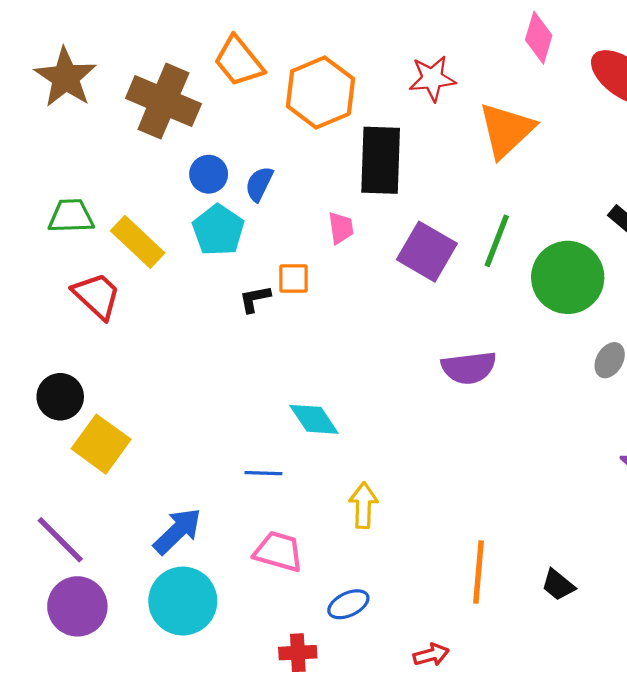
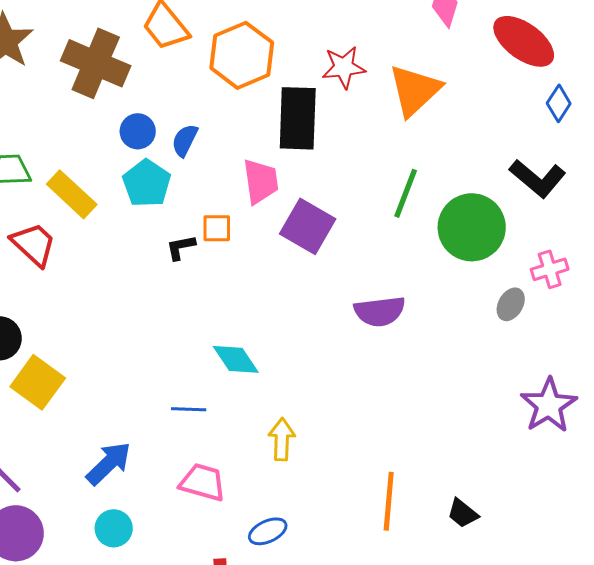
red star: (432, 78) -> (344, 67), moved
pink trapezoid: (341, 228) -> (261, 181), size x1.5
purple square: (427, 252) -> (308, 226), moved
cyan circle: (183, 601) -> (114, 528), size x0.6

